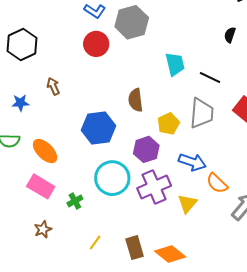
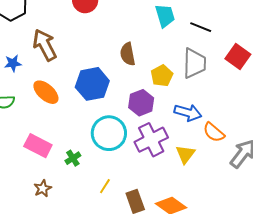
brown arrow: (53, 86) -> (45, 45), size x1.8
orange ellipse: (45, 151) -> (46, 92), moved
yellow line: (95, 243) -> (105, 186), moved

